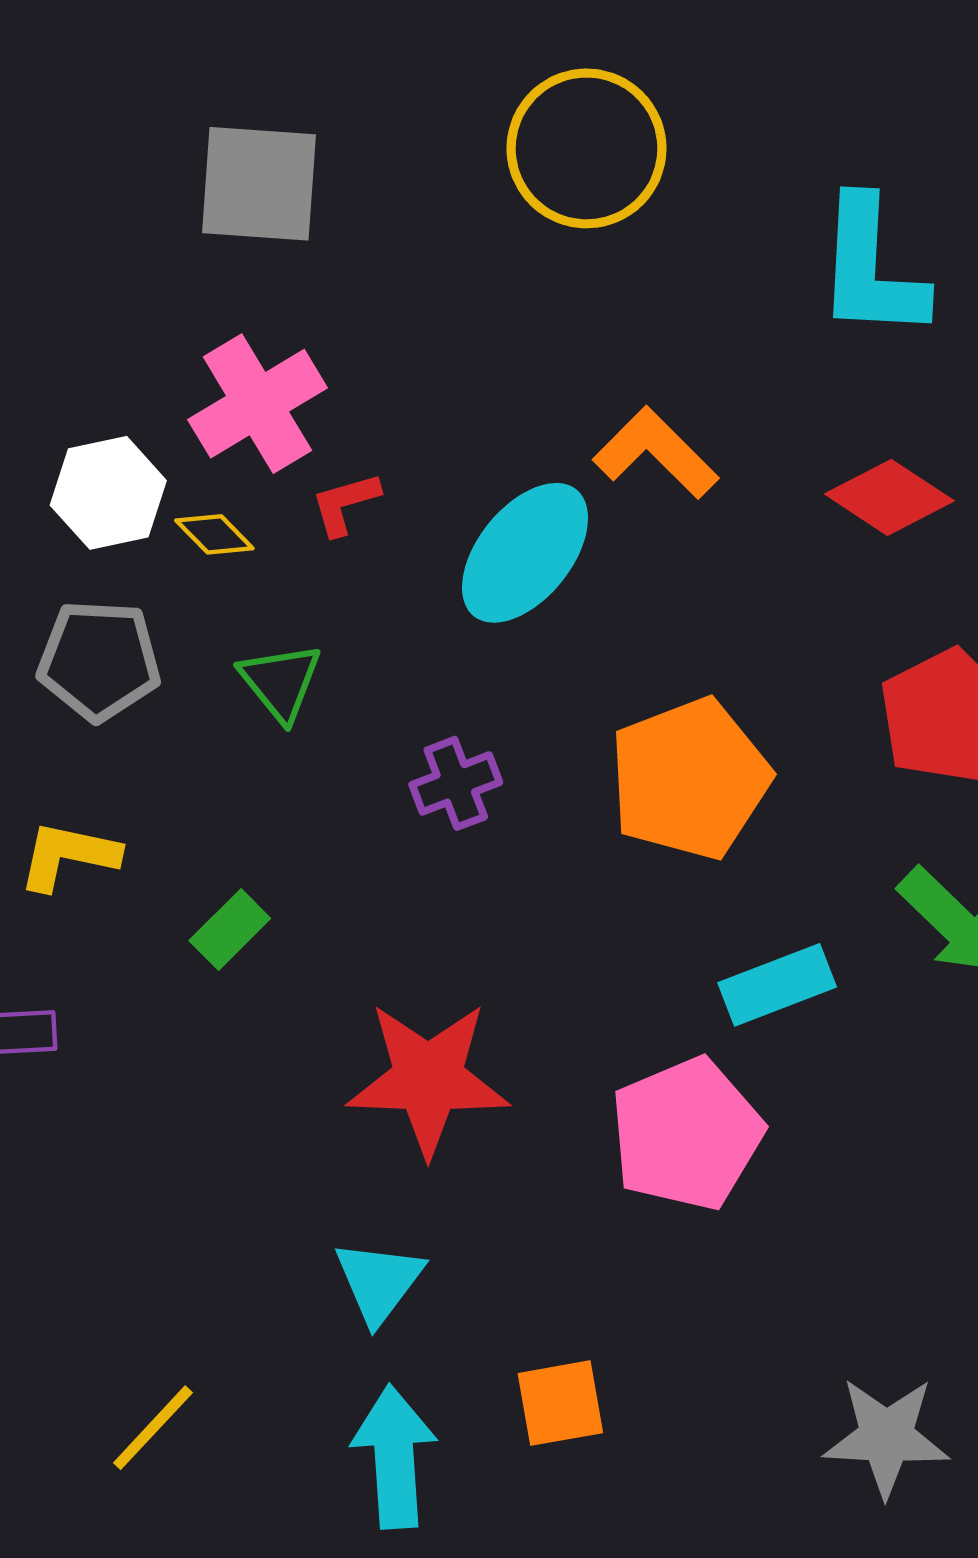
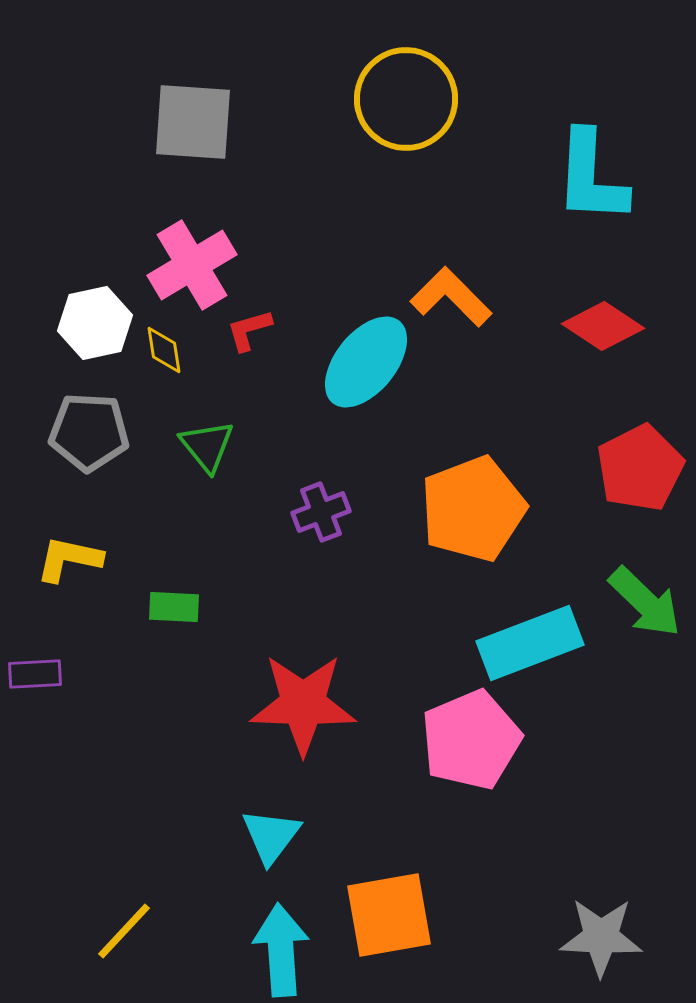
yellow diamond: (214, 534) -> (164, 350), turned 36
green rectangle: (230, 929) -> (174, 607), turned 48
cyan rectangle: (777, 985) -> (530, 643), size x1.4
orange square: (560, 1403) -> (389, 915), size x1.5

